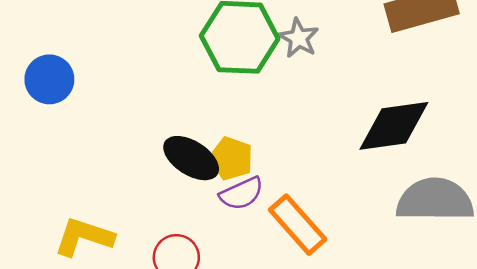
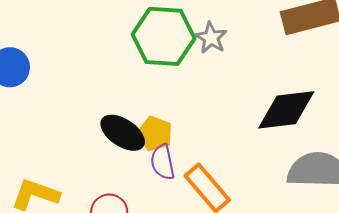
purple semicircle: (242, 194) -> (163, 162), turned 102

